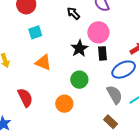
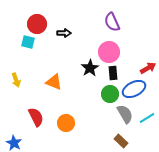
black arrow: (73, 13) -> (64, 33), moved, turned 136
cyan square: (35, 32) -> (28, 42), moved, turned 32
green circle: (79, 80) -> (110, 94), moved
orange circle: (64, 104) -> (66, 123), moved

